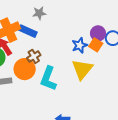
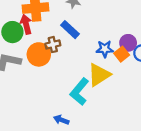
blue rectangle: (28, 31) -> (70, 30), moved
cyan L-shape: (48, 79) -> (79, 92), moved

